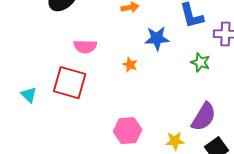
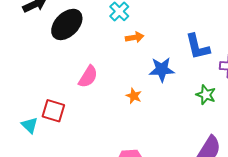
pink semicircle: (85, 47) -> (88, 77), turned -60
red square: (70, 83) -> (53, 111), moved, size x0.7

